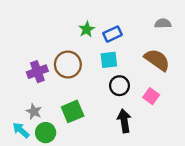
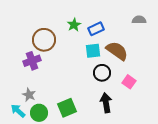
brown semicircle: (157, 60) -> (117, 51), moved
brown circle: (68, 65) -> (44, 40), moved
green square: (73, 111) -> (67, 108), moved

